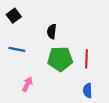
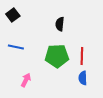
black semicircle: (52, 31) -> (60, 24), moved
blue semicircle: (88, 91) -> (83, 78), moved

